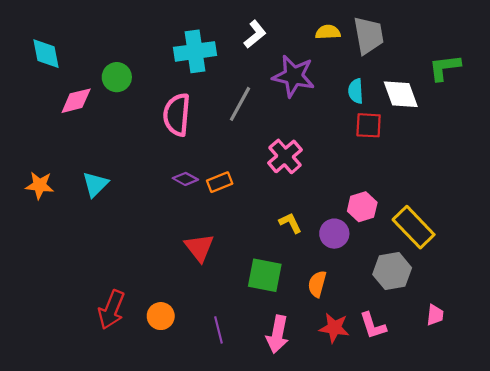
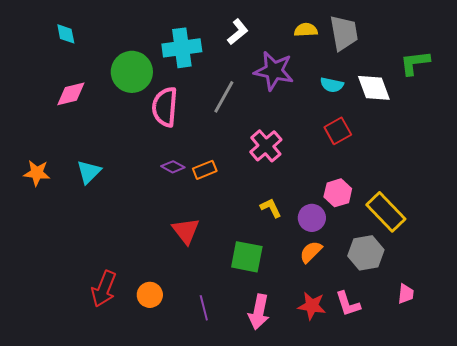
cyan diamond: (46, 54) -> (66, 34), moved, size x0.7
green circle: (117, 77) -> (132, 72), moved, size x1.5
cyan semicircle: (356, 91) -> (332, 85), turned -75
red square: (369, 125) -> (338, 131), moved, turned -32
orange semicircle: (317, 284) -> (311, 252), moved, turned 30

